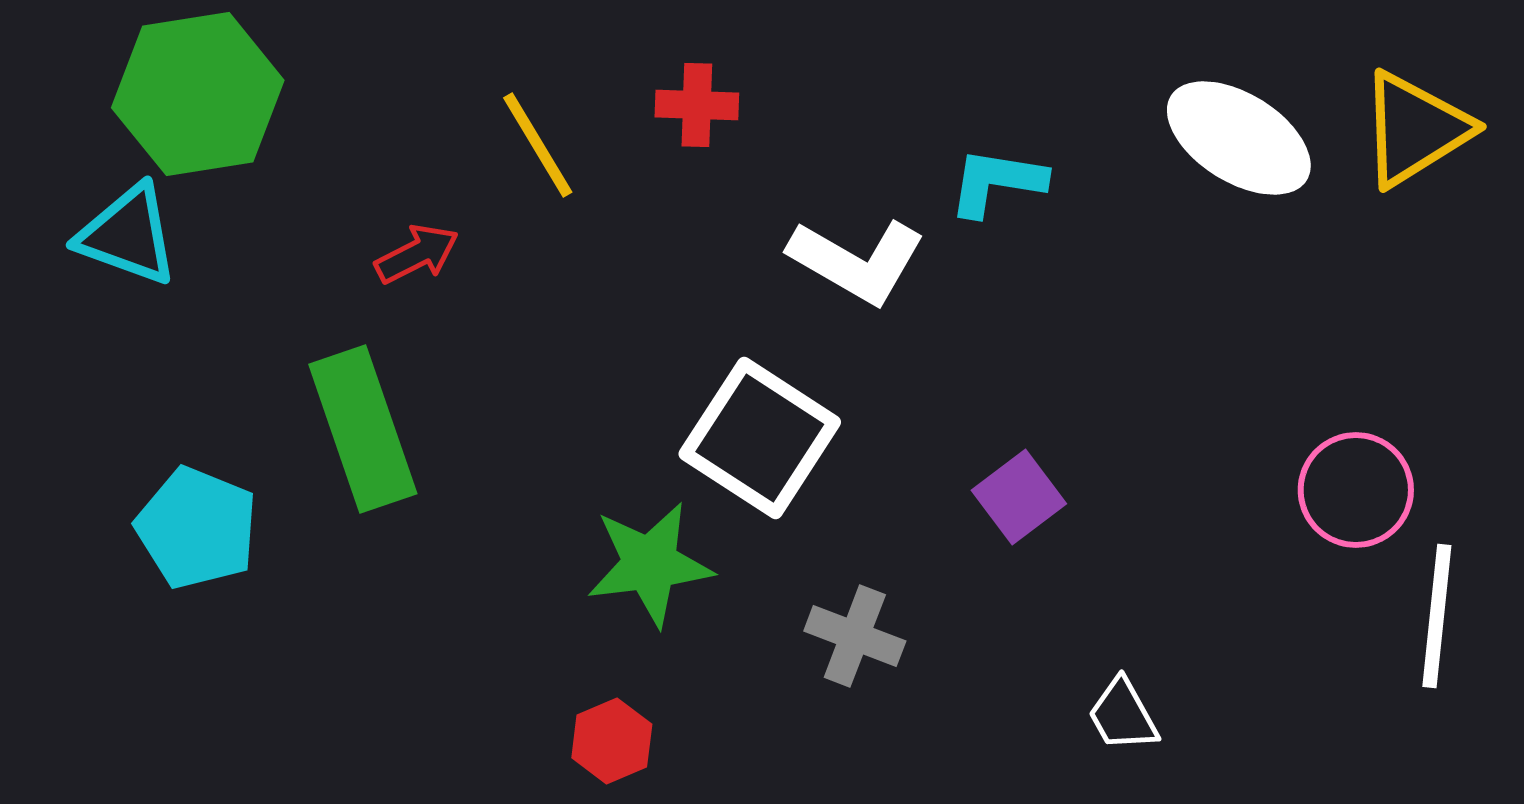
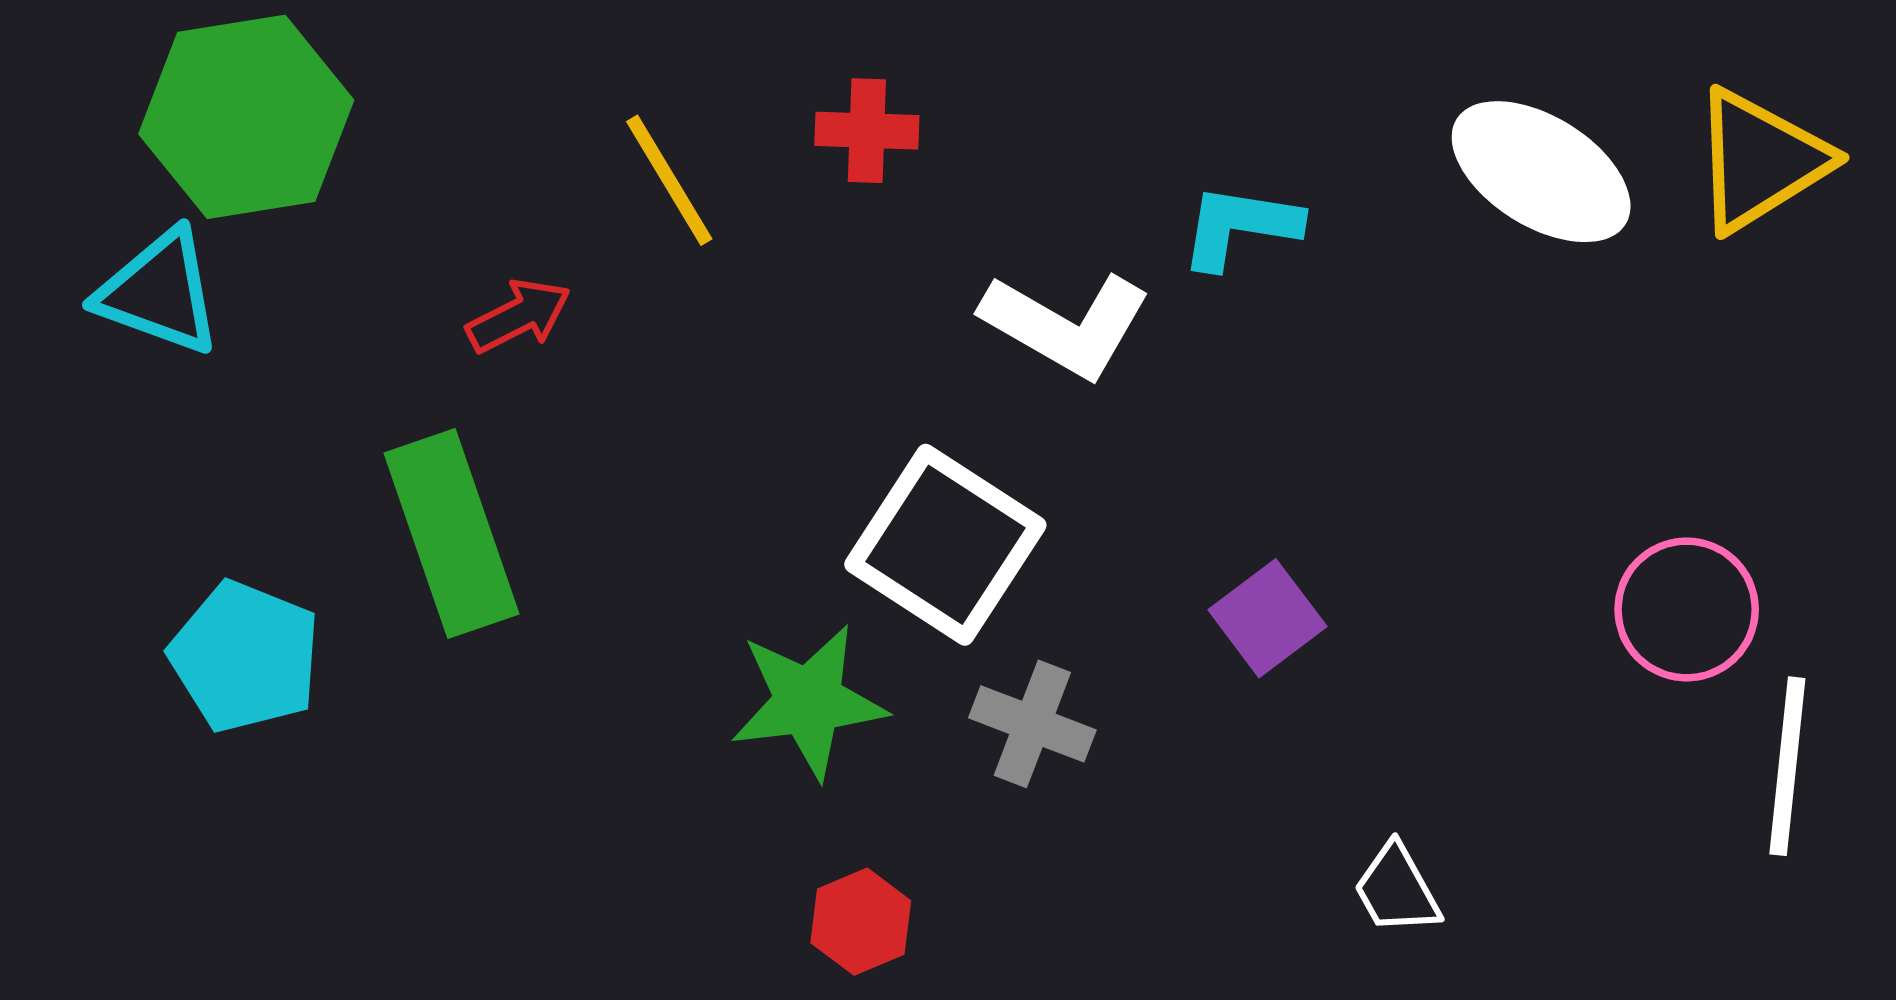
gray cross: (855, 636) -> (1032, 724), moved
red hexagon: (612, 741) -> (861, 922), moved

